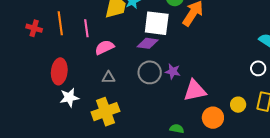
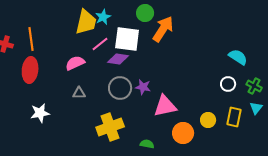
pink line: (86, 28) -> (100, 44), moved, turned 60
red ellipse: (59, 71) -> (30, 70), moved
yellow cross: (105, 112) -> (110, 127), moved

